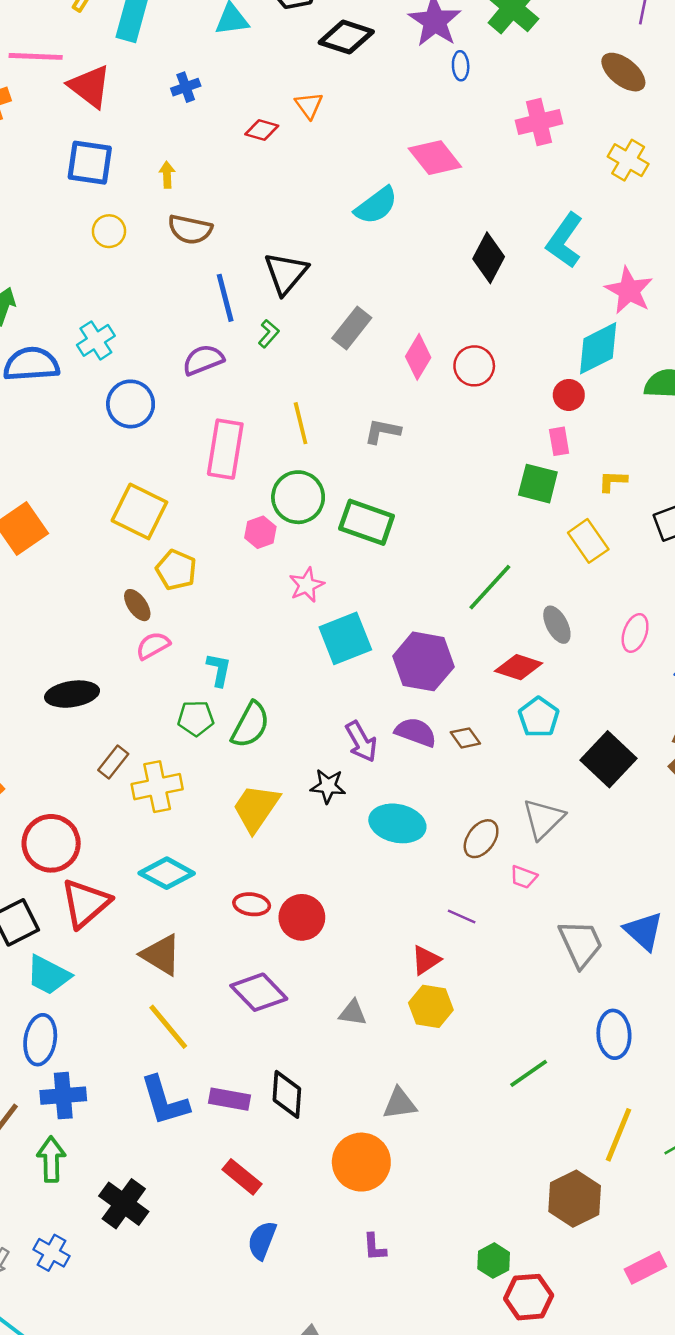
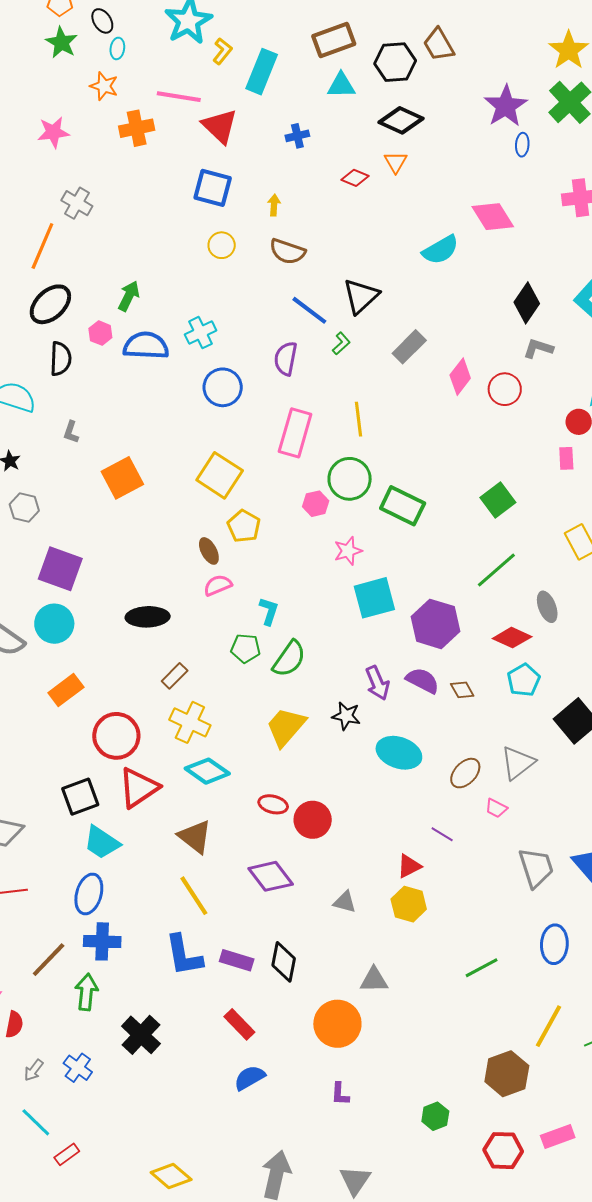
black diamond: (346, 37) -> (401, 120), moved
blue line: (225, 298) -> (309, 310), turned -45
purple semicircle: (203, 360) -> (286, 359), turned -64
gray L-shape: (382, 431) -> (538, 348), moved
green square: (538, 484) -> (498, 500), moved, turned 32
yellow cross: (157, 787) -> (190, 722), moved, turned 30
blue semicircle: (262, 1240) -> (250, 1078), turned 32
red hexagon: (529, 1297) -> (503, 1151), moved

